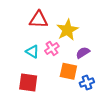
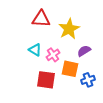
pink cross: (52, 48) -> (53, 55), moved
red square: (28, 82) -> (46, 80), moved

